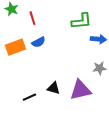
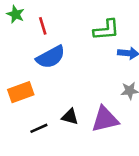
blue semicircle: (38, 42) -> (51, 57), size x1.6
orange rectangle: (15, 47) -> (21, 92), moved

